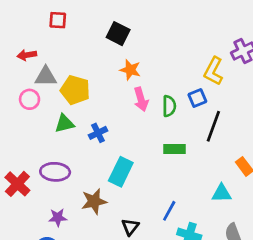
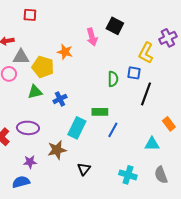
black square: (118, 34) -> (115, 26), moved
orange star: (130, 70) -> (65, 52), moved
blue square: (197, 98) -> (134, 73), turned 32
pink arrow: (141, 99) -> (92, 37), moved
green rectangle: (175, 149) -> (100, 112), moved
blue line: (169, 211) -> (113, 130), moved

